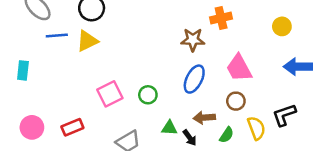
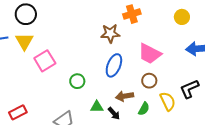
yellow triangle: (87, 41) -> (24, 41), turned -30
pink trapezoid: (239, 68) -> (150, 54), turned -30
pink square: (110, 94) -> (45, 61), moved

